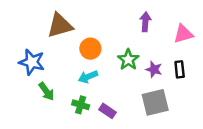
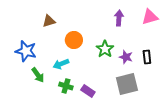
brown triangle: (60, 25) -> (49, 21), size x0.6
pink triangle: (183, 34) -> (150, 17), moved
cyan arrow: (88, 77) -> (61, 64), moved

